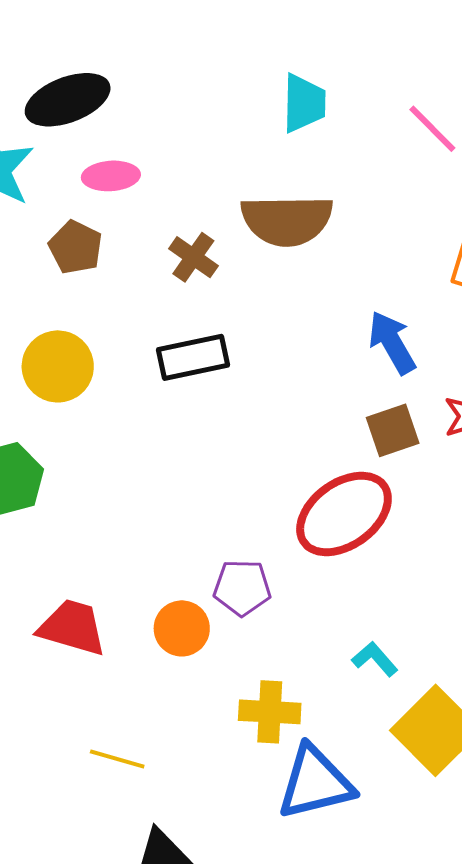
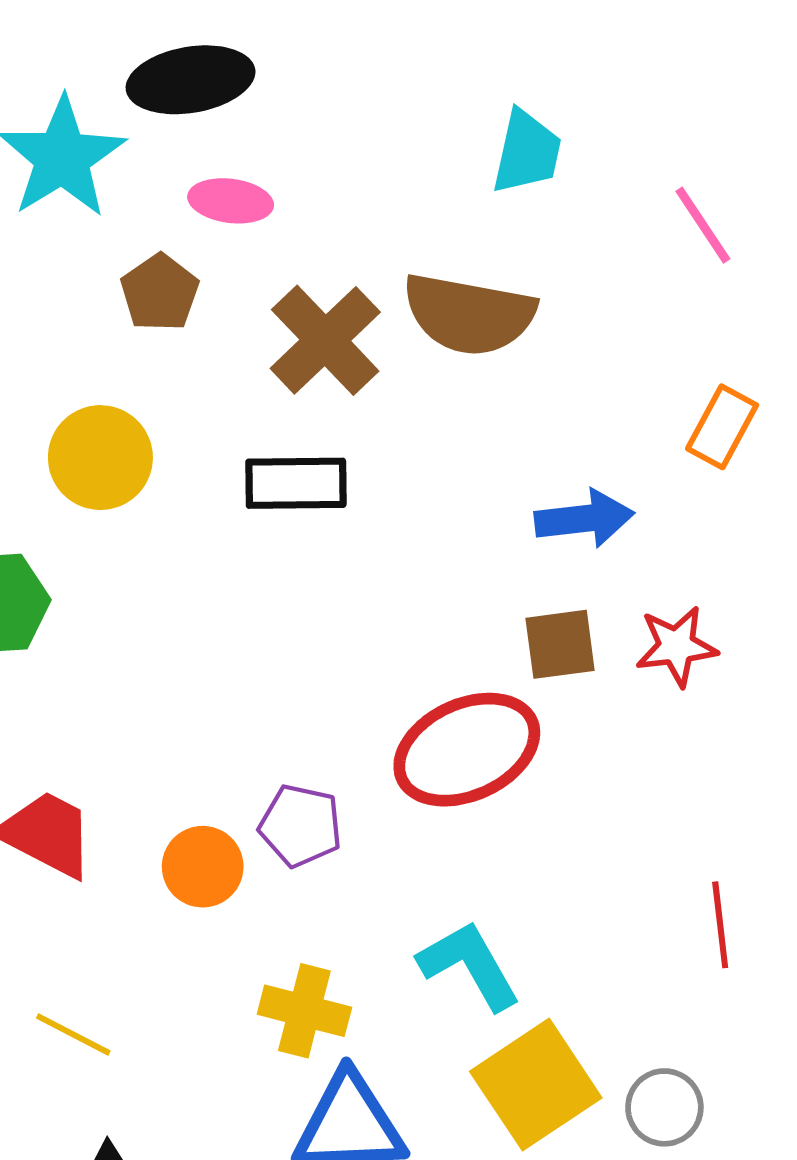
brown cross: (193, 257) -> (325, 340), size x1.6
blue arrow: (392, 342) -> (584, 519), turned 102
cyan L-shape: (375, 659) -> (469, 965), size x1.6

